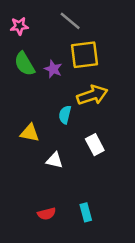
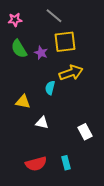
white rectangle: (95, 145) -> (85, 132), moved
red semicircle: (47, 214) -> (36, 164), size x1.5

